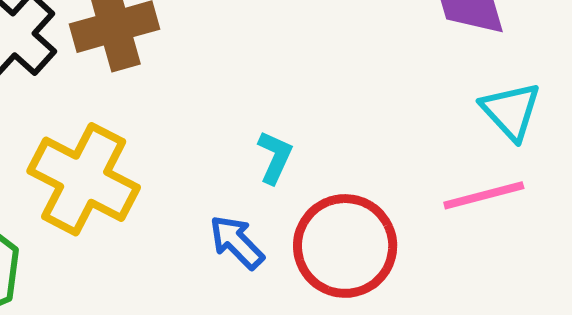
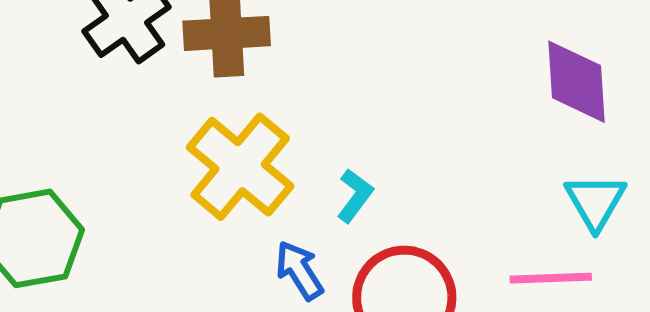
yellow cross: (84, 179) -> (240, 167), moved

